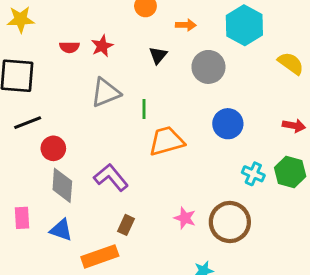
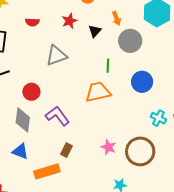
orange arrow: (186, 25) -> (116, 18), moved, turned 64
red star: (102, 46) -> (69, 21), moved
green line: (144, 109) -> (108, 66), moved
red circle: (53, 148) -> (31, 92), moved

